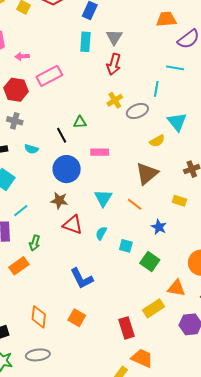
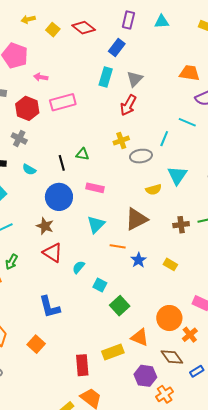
cyan triangle: (103, 198) -> (96, 224), moved
yellow rectangle: (179, 201) -> (170, 264), moved
orange line: (135, 204) -> (118, 246), turned -42
blue star: (159, 227) -> (139, 260), moved

